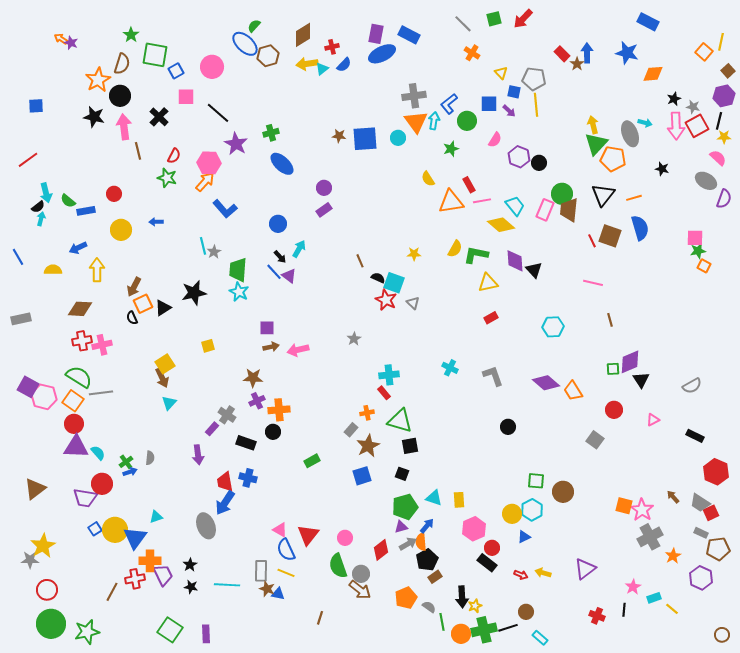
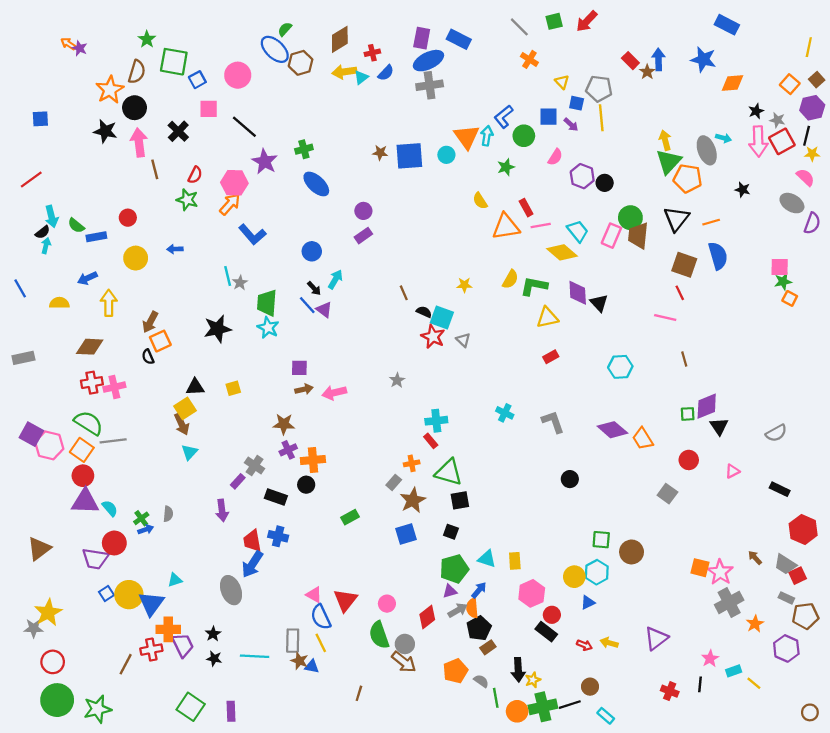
orange square: (704, 52) -> (790, 84), moved
gray cross: (414, 96) -> (430, 85), moved
red line: (592, 241) -> (680, 293), moved
black triangle: (163, 308) -> (195, 387), moved, turned 30
yellow line: (286, 573) -> (321, 643), turned 42

